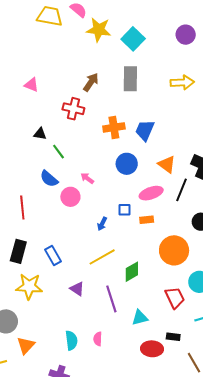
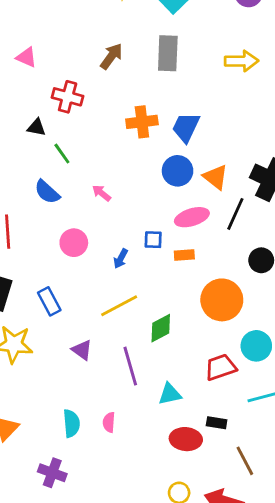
red cross: (73, 109) -> (68, 97), moved
blue circle: (127, 164) -> (178, 171), moved
pink circle: (70, 197) -> (74, 243), moved
red trapezoid: (175, 298) -> (221, 367), turned -85

